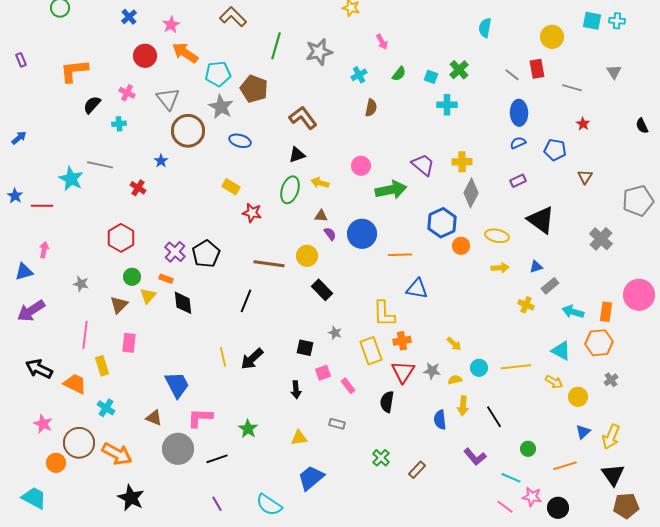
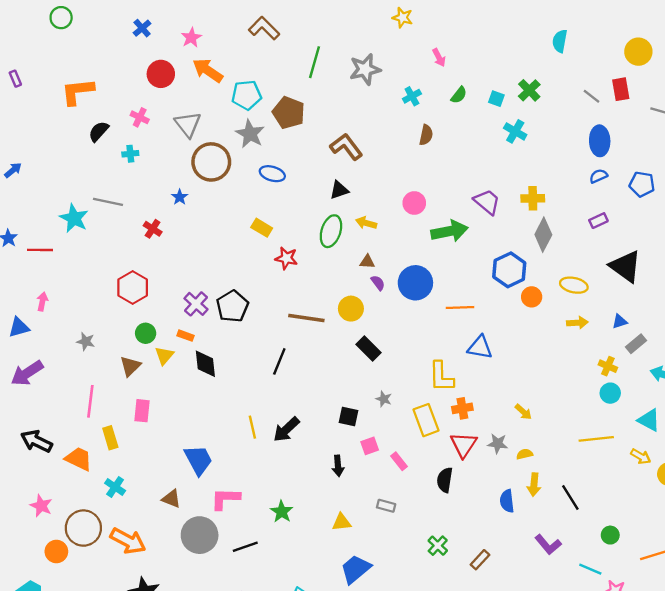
cyan cross: (447, 105) -> (515, 131), turned 30
cyan circle: (479, 368) -> (610, 393), moved

